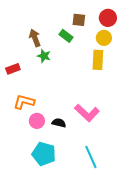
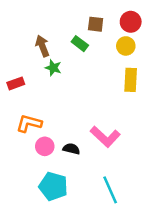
yellow rectangle: (98, 60) -> (131, 80), moved

